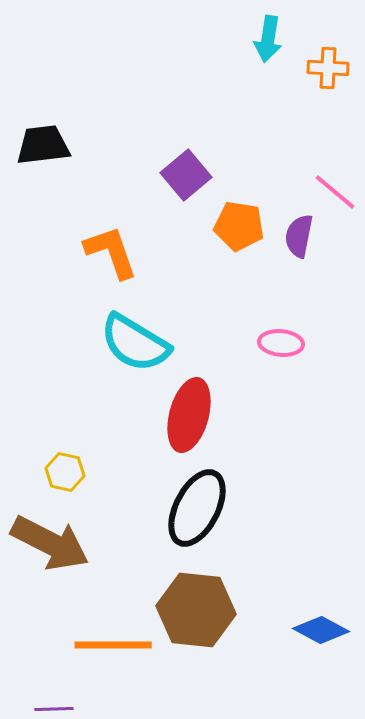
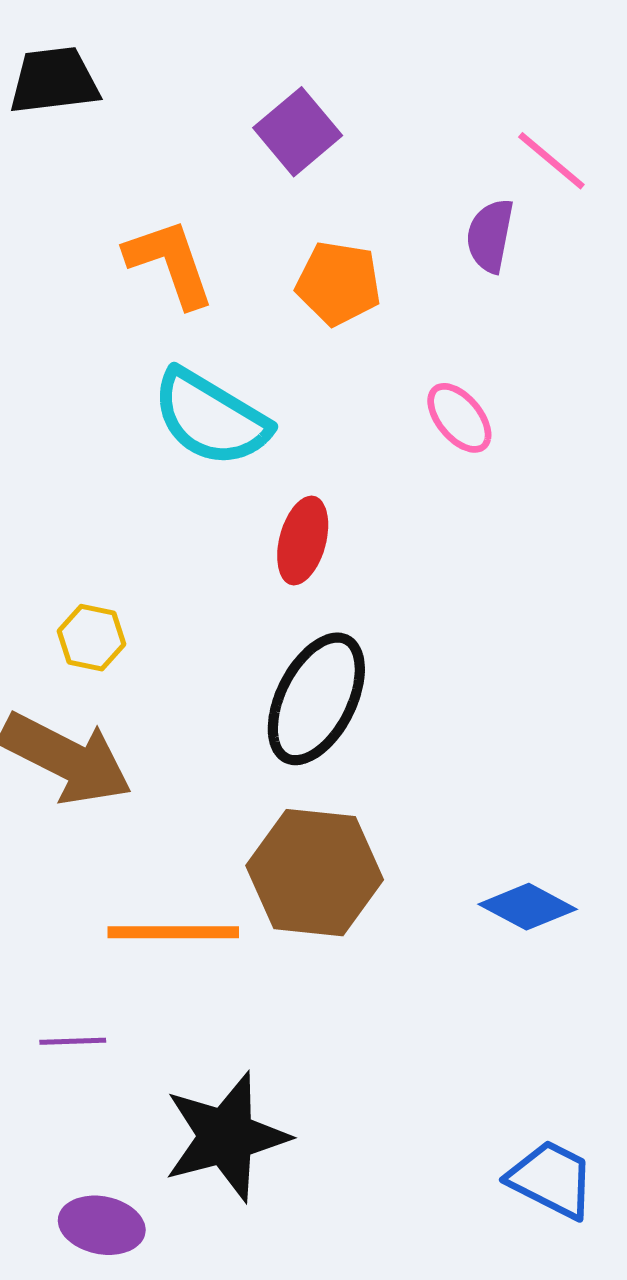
orange pentagon: (239, 226) -> (338, 283), moved
pink ellipse: (281, 343) -> (459, 418), turned 45
red ellipse: (189, 415) -> (303, 541), size x0.7

